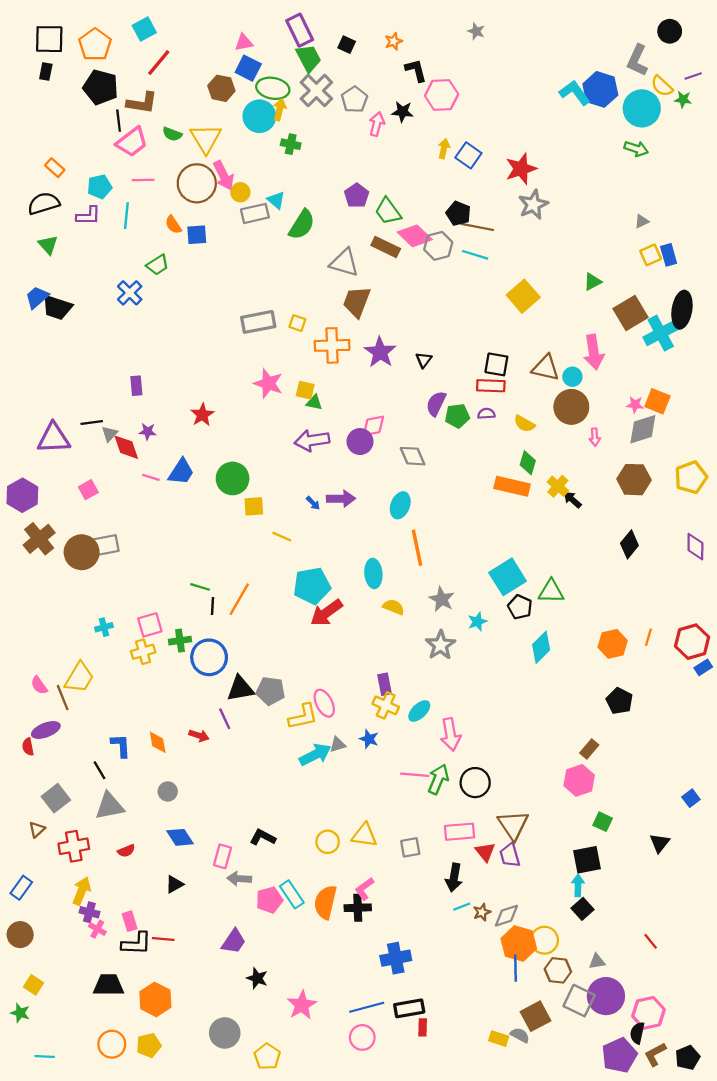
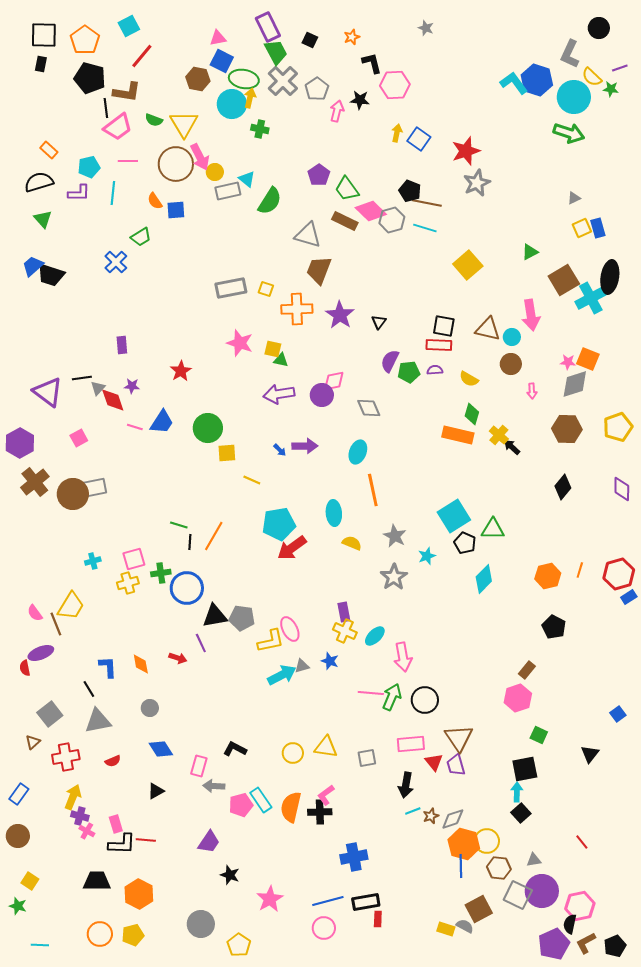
green arrow: (636, 149) -> (569, 133), size x1.4
brown circle: (571, 407) -> (511, 364), size x0.7
purple triangle: (54, 438) -> (48, 392), turned 40

